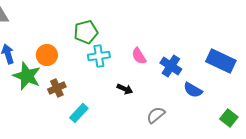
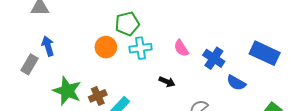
orange circle: (47, 55) -> (106, 47), moved
green star: (27, 76) -> (67, 91), moved
brown cross: (57, 88) -> (98, 96), moved

